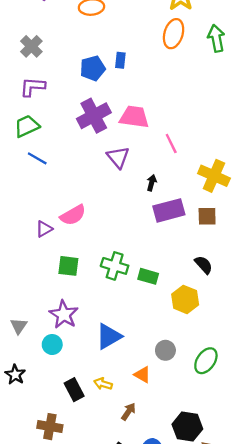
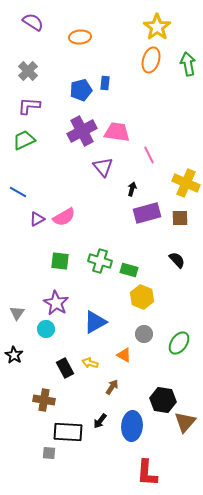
blue line: (37, 158) -> (18, 192), moved
purple triangle: (44, 229) -> (37, 219), moved
yellow hexagon: (185, 299) -> (142, 297), moved

